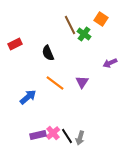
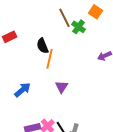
purple triangle: (82, 82) -> (62, 87), moved
orange line: (55, 83) -> (50, 59), moved, turned 66

